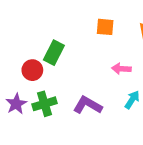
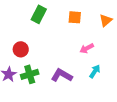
green rectangle: (54, 53) -> (39, 14), moved
pink arrow: (121, 69) -> (87, 48), turned -32

